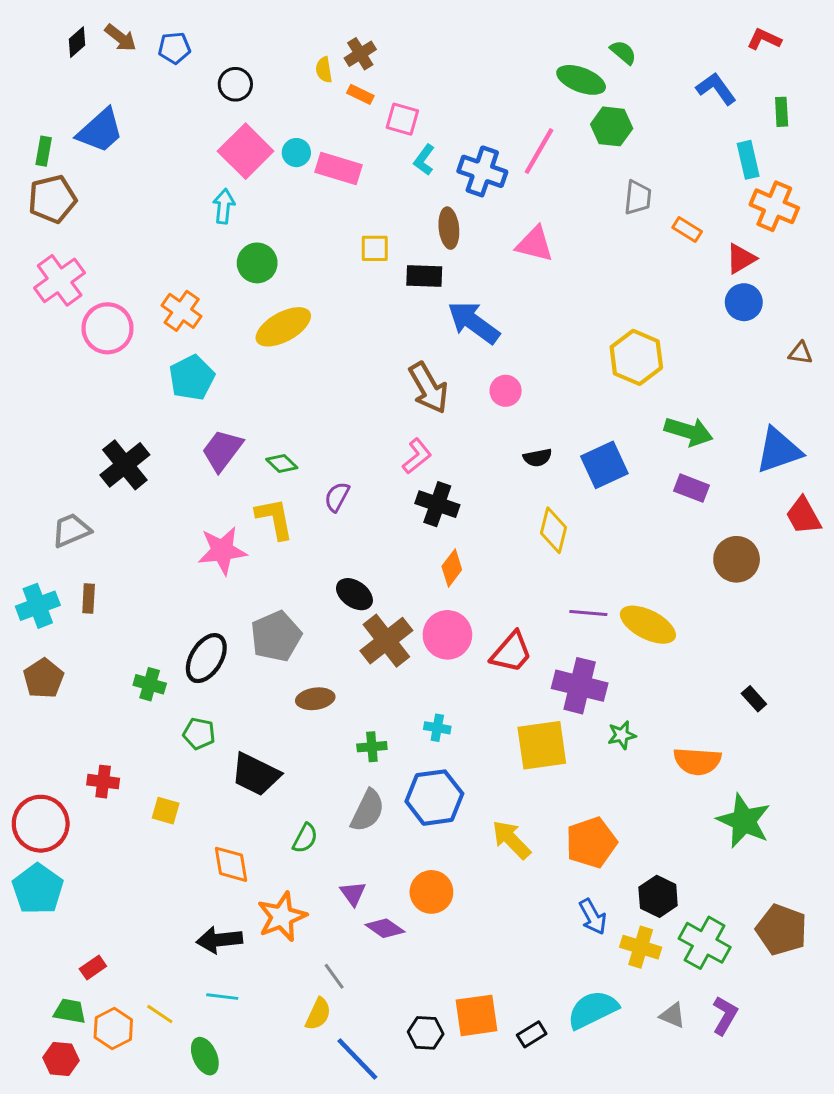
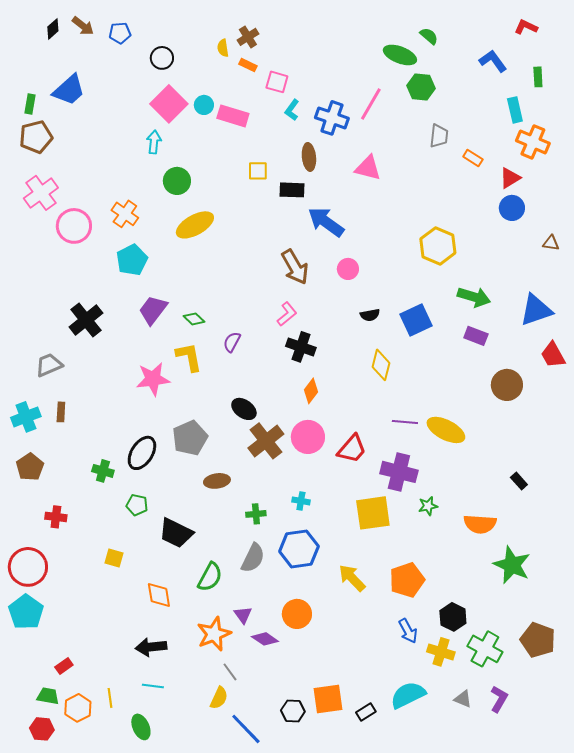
red cross: (103, 782) -> (56, 517), moved
green semicircle: (305, 838) -> (210, 577), size x1.4
orange star: (282, 917) -> (214, 634), moved
yellow line: (160, 1014) -> (110, 698), turned 48

